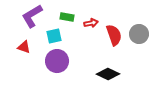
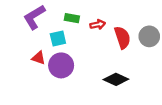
red triangle: (24, 47) -> (39, 58), moved

